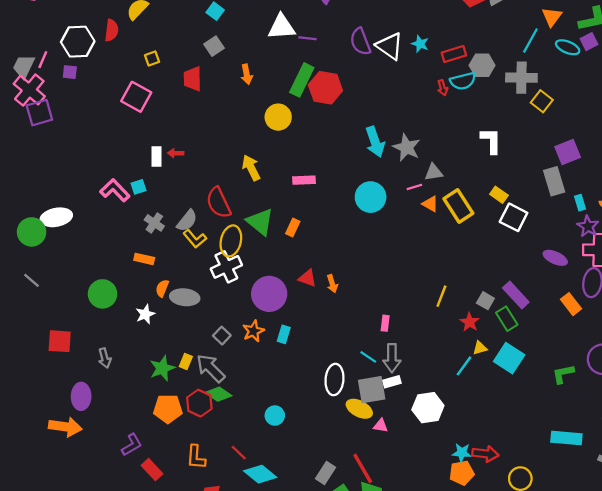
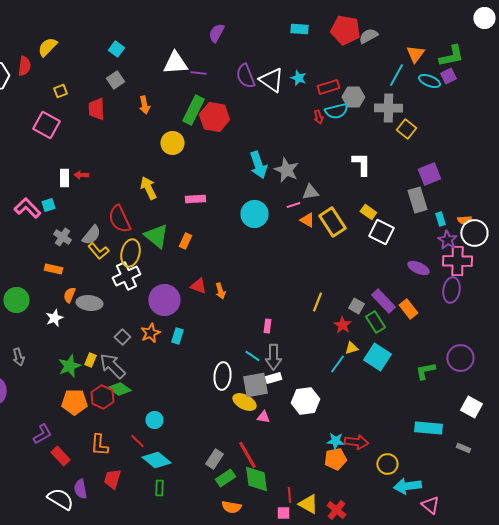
orange rectangle: (571, 304) -> (408, 309), moved
cyan circle: (275, 416) -> (154, 420), moved

